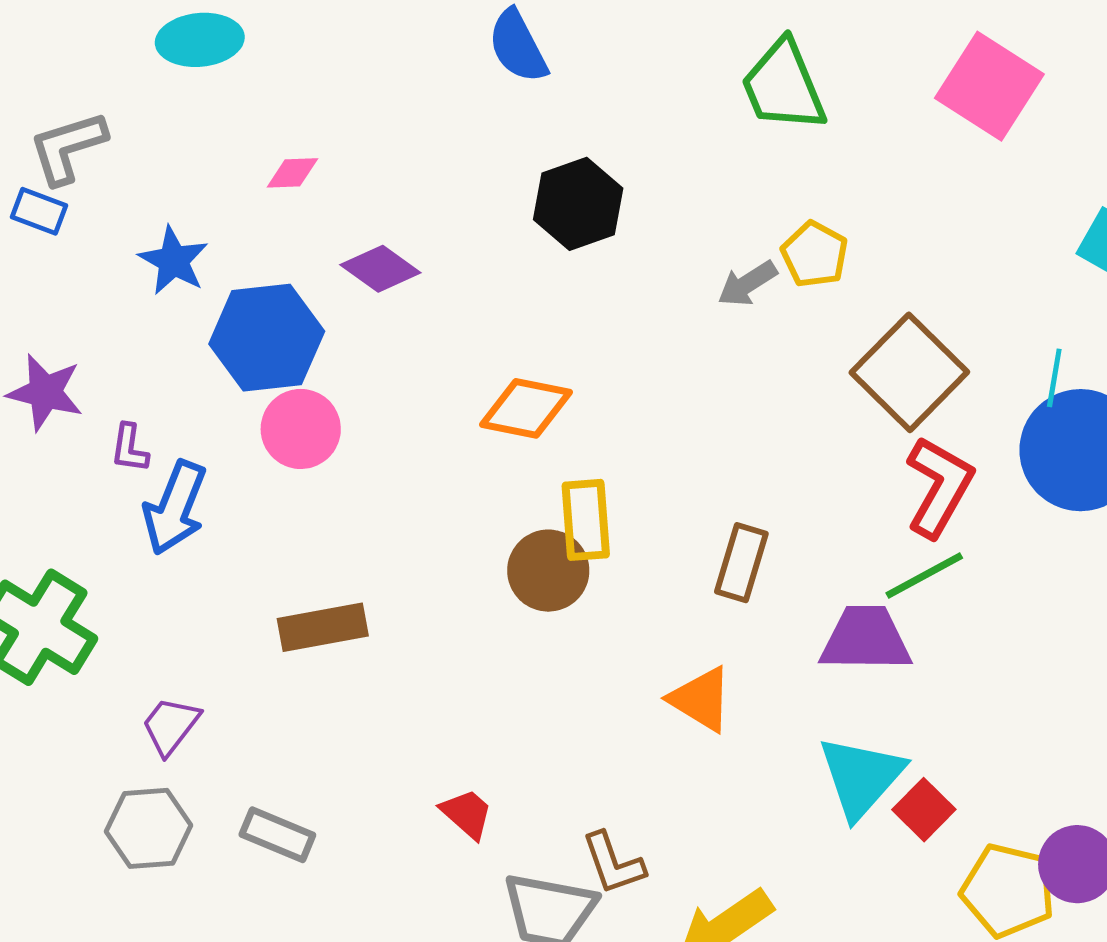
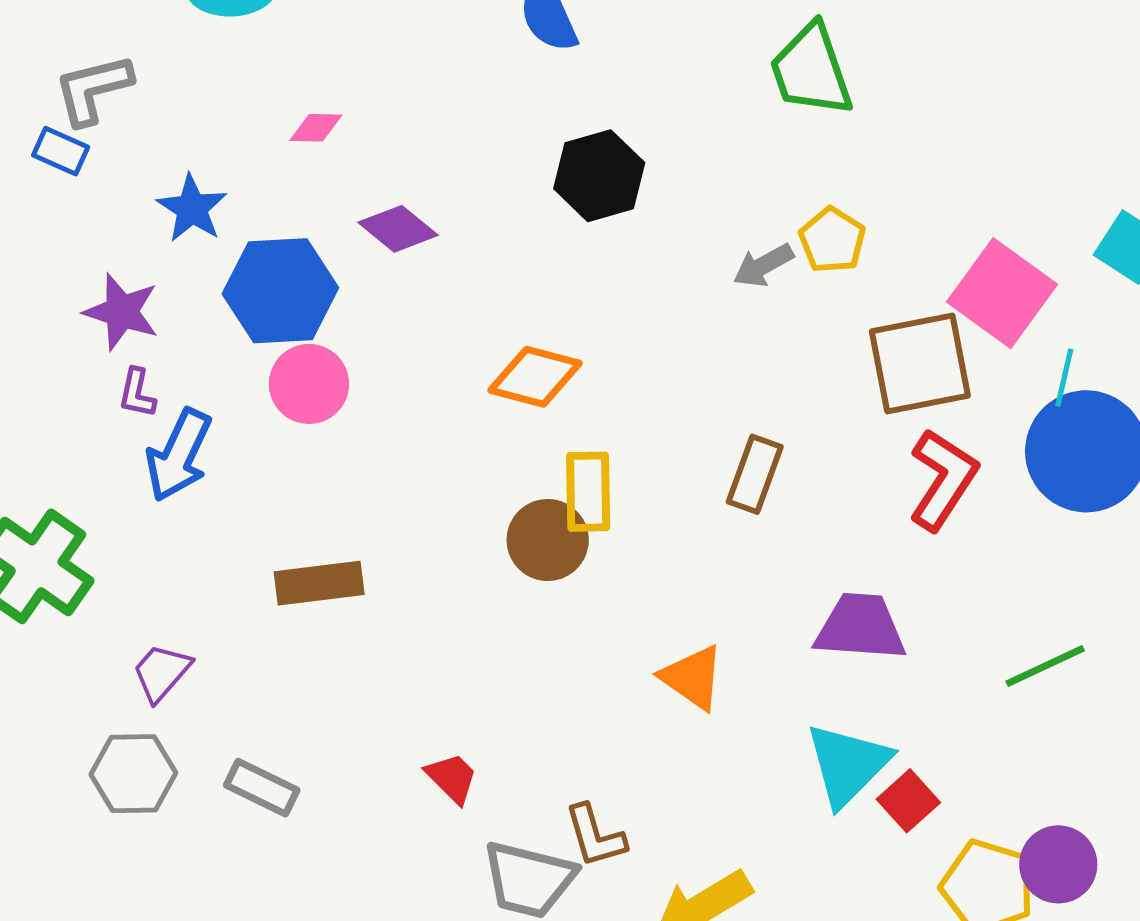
pink square: (989, 86) -> (1002, 293), moved
brown square: (909, 372) -> (920, 364), turned 31
purple star: (45, 392) -> (122, 312), moved
brown rectangle: (741, 563) -> (755, 474), moved
green line: (924, 576) -> (1045, 666), moved

